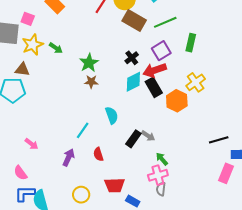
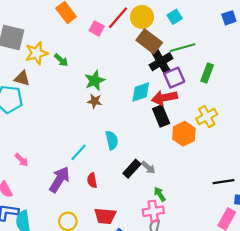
pink square: (28, 19) -> (97, 28), moved
black cross: (132, 58) -> (161, 62), moved, size x1.5
cyan diamond: (133, 82) -> (141, 92), moved
purple arrow: (68, 157) -> (59, 180), size x1.4

